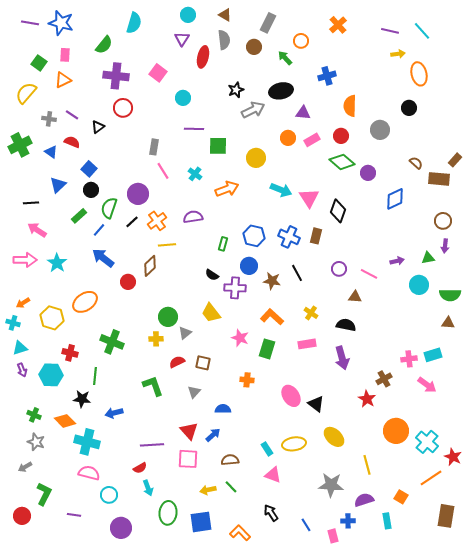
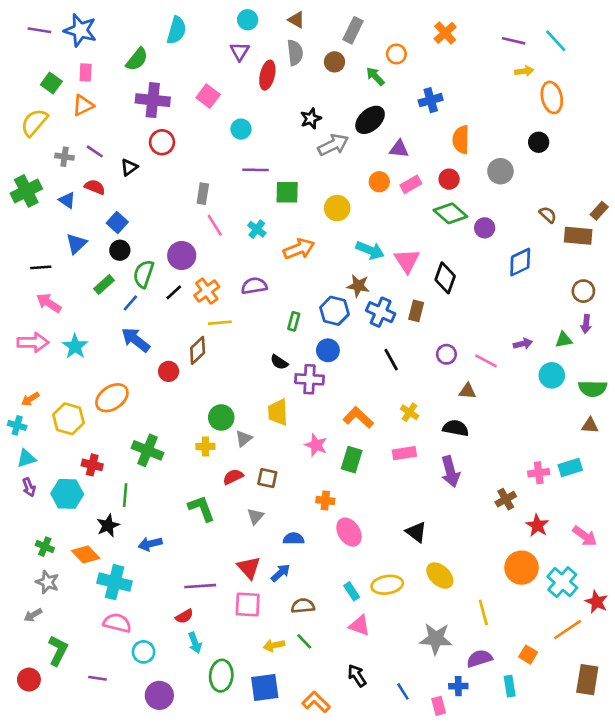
black ellipse: (281, 91) -> (370, 120), turned -30
brown star: (272, 281) -> (358, 286), moved
yellow trapezoid: (211, 313) -> (278, 412), turned 35
pink arrow: (427, 385) -> (585, 536), moved
pink ellipse: (291, 396) -> (349, 532), moved
black star: (82, 399) -> (108, 525), turned -30
red star: (367, 399) -> (537, 525), moved

